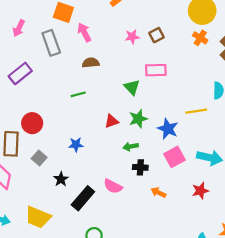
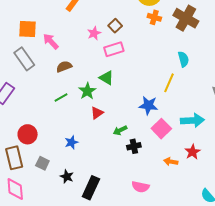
pink rectangle: (156, 70) -> (114, 49), moved
yellow line: (196, 111) -> (169, 83), turned -42
green star: (138, 119) -> (87, 91), moved
pink semicircle: (113, 186) -> (140, 187), moved
orange arrow: (158, 192) -> (171, 162), moved

